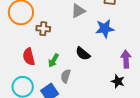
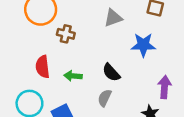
green arrow: (54, 61) -> (73, 76), turned 56
gray semicircle: (66, 76) -> (105, 98), moved

